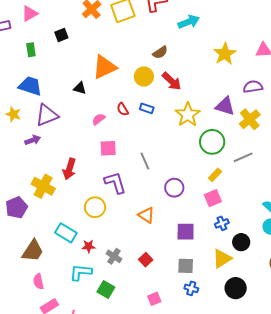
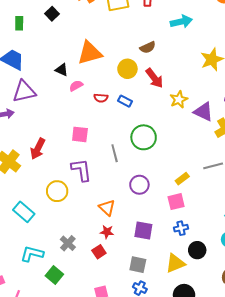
black square: (61, 35) -> (52, 14), turned -32
red semicircle: (123, 109) -> (101, 98), turned -64
yellow star: (188, 115) -> (179, 99), moved, size x0.7
pink semicircle: (99, 119) -> (76, 86), moved
green circle: (212, 142) -> (144, 137), moved
red star: (89, 246) -> (107, 232), moved

